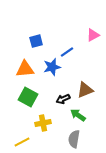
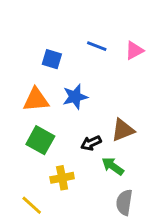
blue square: (36, 41) -> (52, 59), turned 32
blue line: (67, 52) -> (97, 46), moved, turned 56
gray semicircle: (74, 139) -> (124, 202), moved
yellow line: (22, 142) -> (32, 205), turned 70

